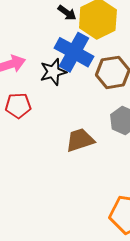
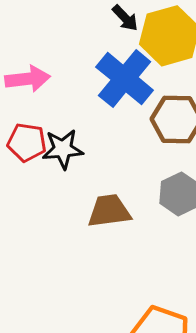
black star: (53, 72) -> (63, 149), moved

